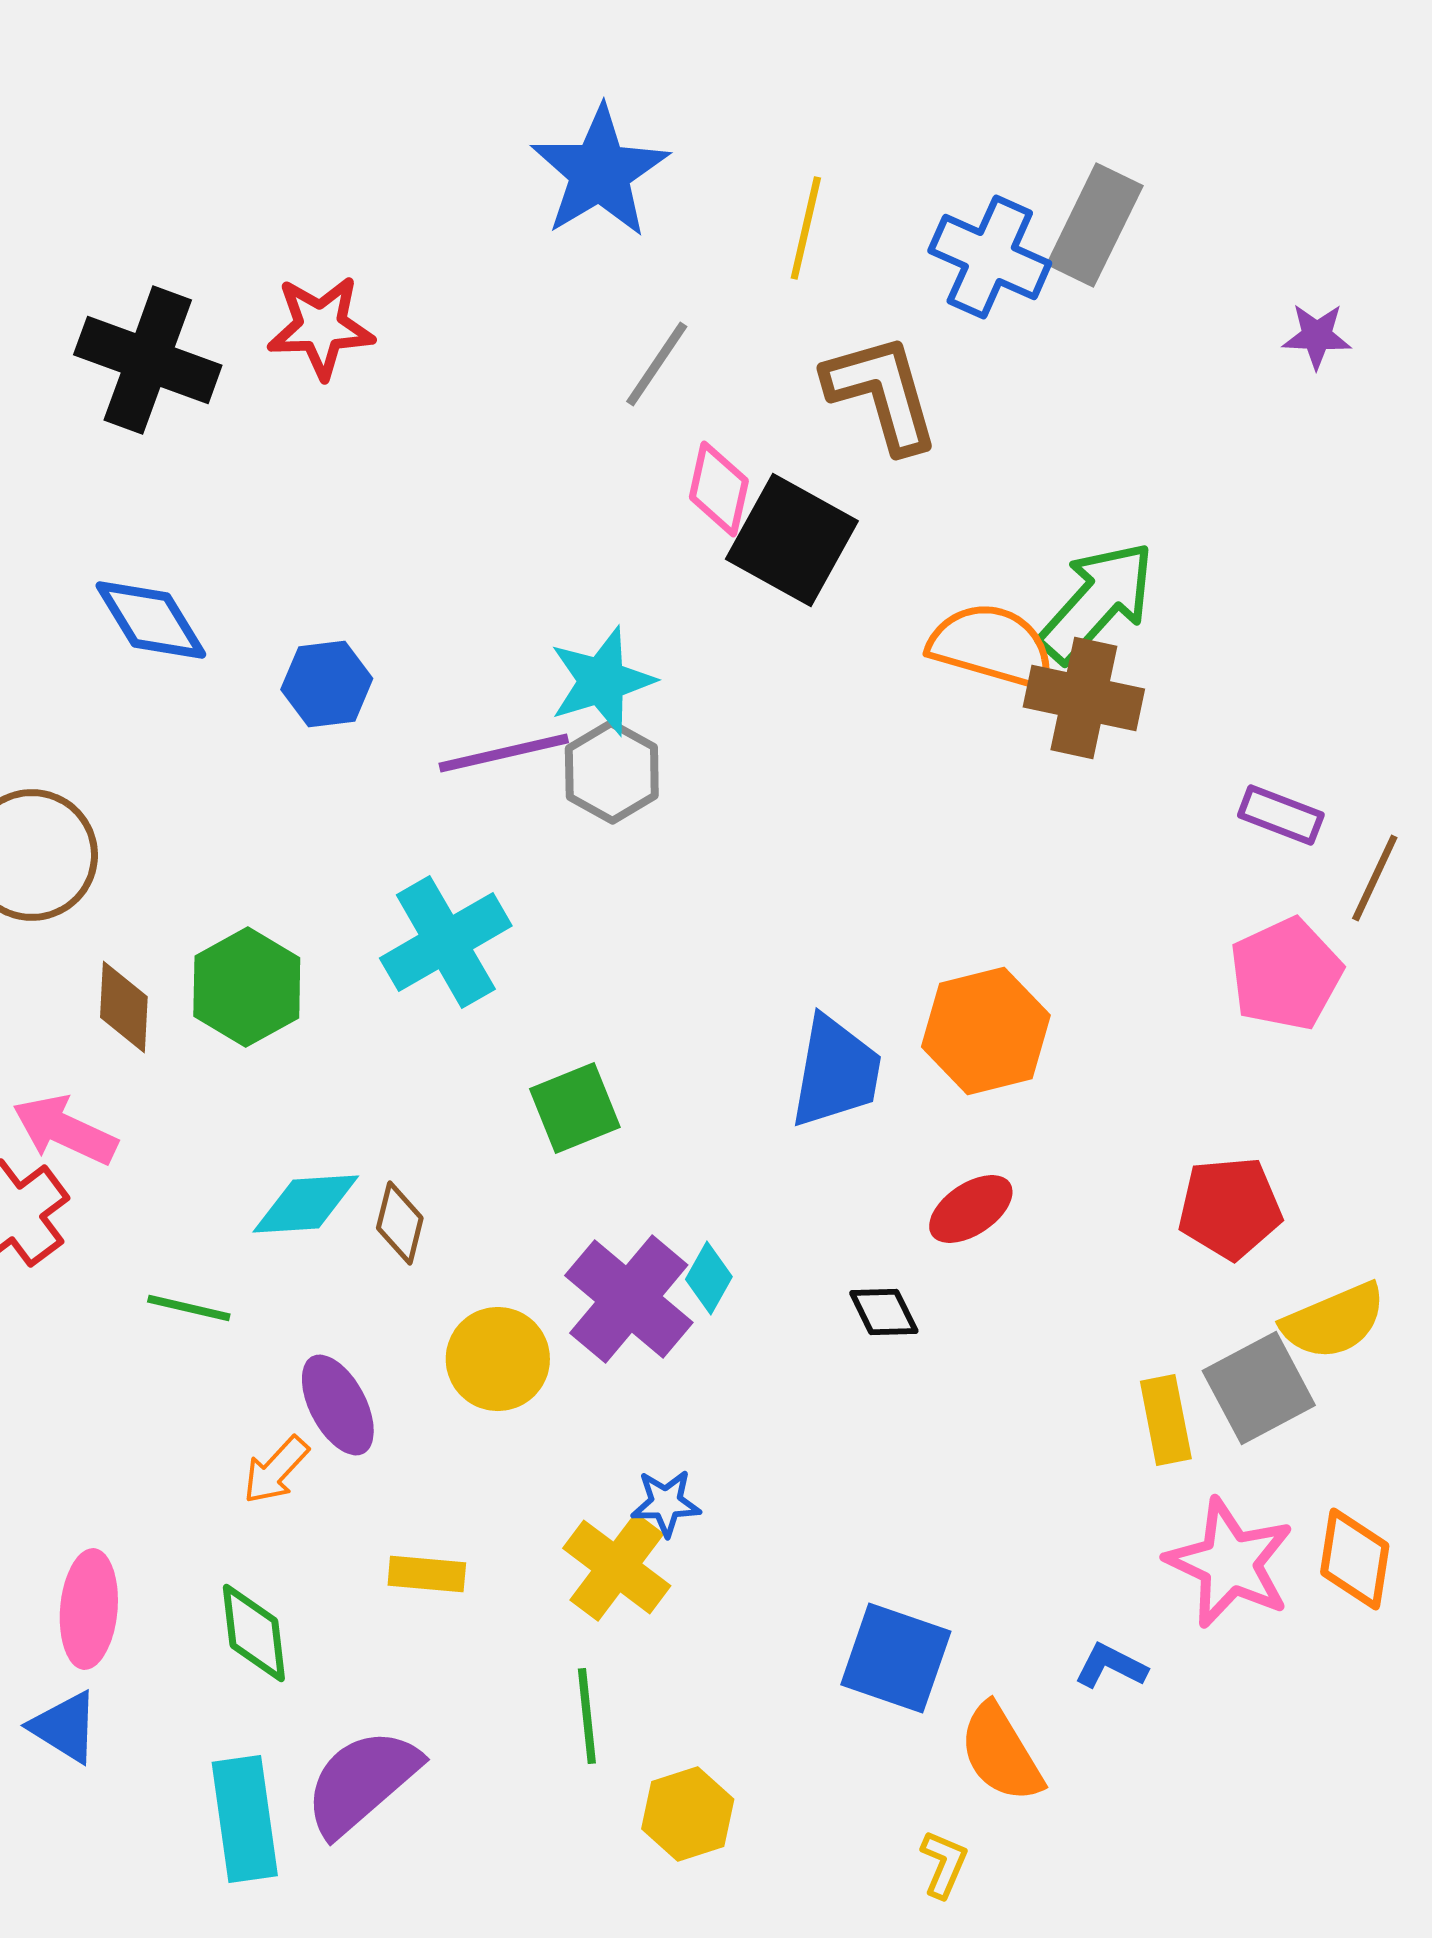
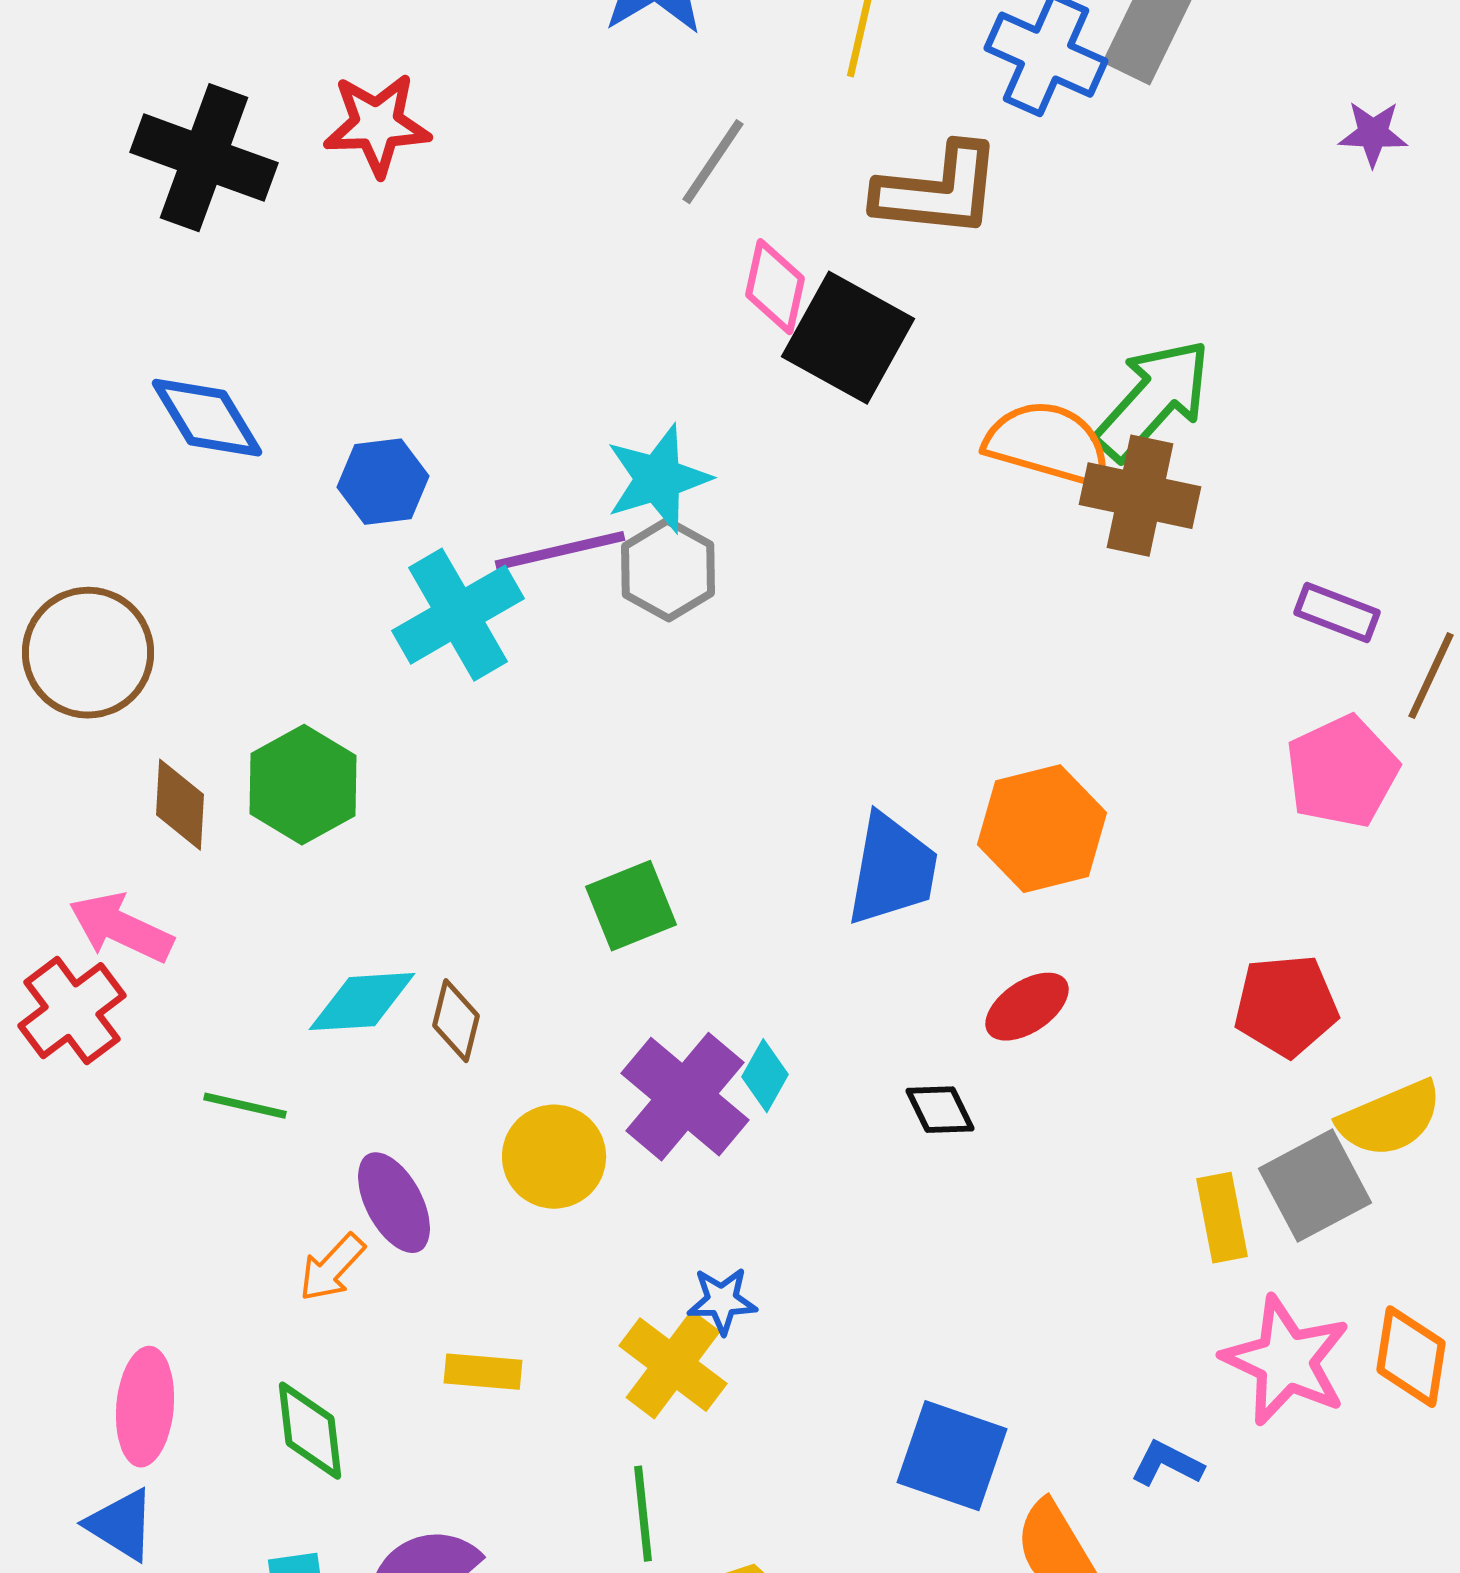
brown L-shape: (882, 393) -> (938, 191), turned 112
cyan cross: (446, 942) -> (458, 615), moved

